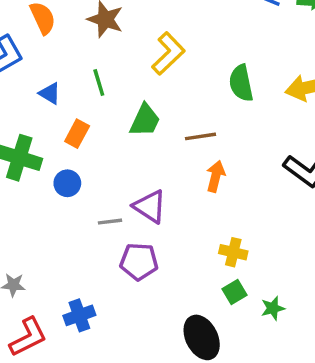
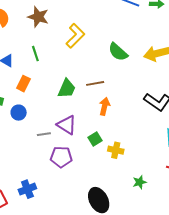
green semicircle: (241, 83) -> (118, 52), turned -35
green trapezoid: (145, 120) -> (67, 89), moved
green square: (234, 292) -> (95, 139), moved

